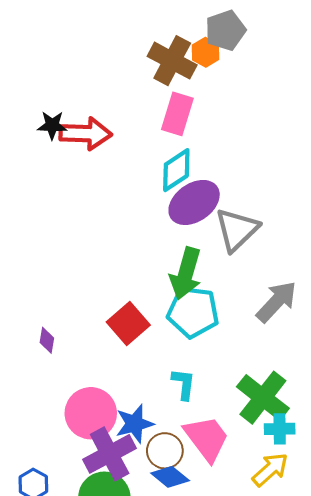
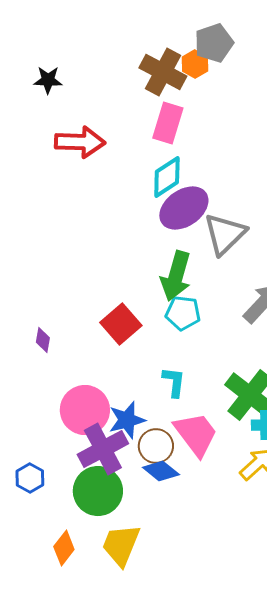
black star: (52, 125) -> (48, 80), moved
cyan pentagon: (193, 312) -> (183, 313), size x0.7

